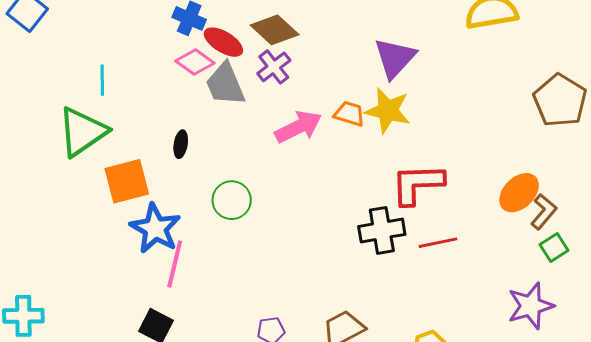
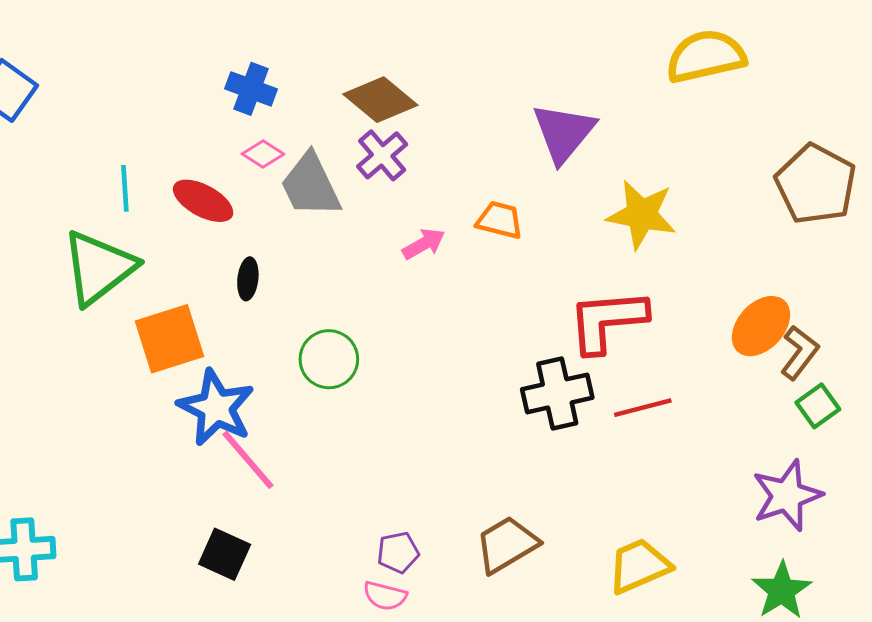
red ellipse: (223, 42) -> (203, 201), moved
pink diamond: (195, 62) -> (263, 154), size x0.7
yellow star: (388, 111) -> (642, 215), moved
pink arrow: (298, 127) -> (424, 244), size x0.6
pink line: (175, 264) -> (248, 460), turned -51

